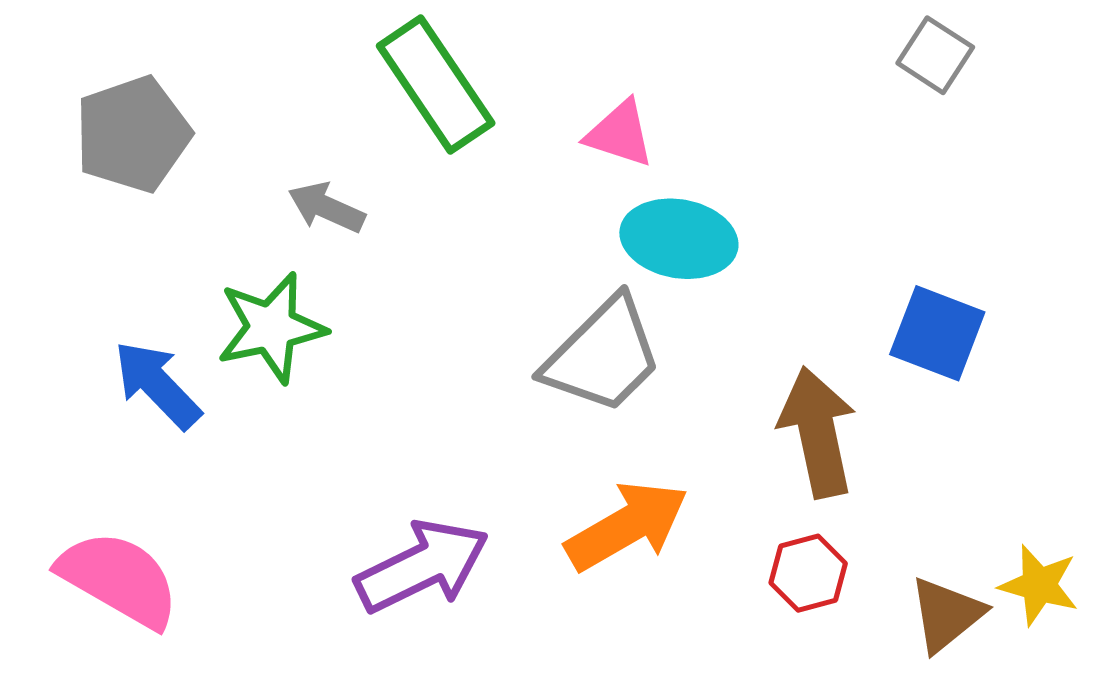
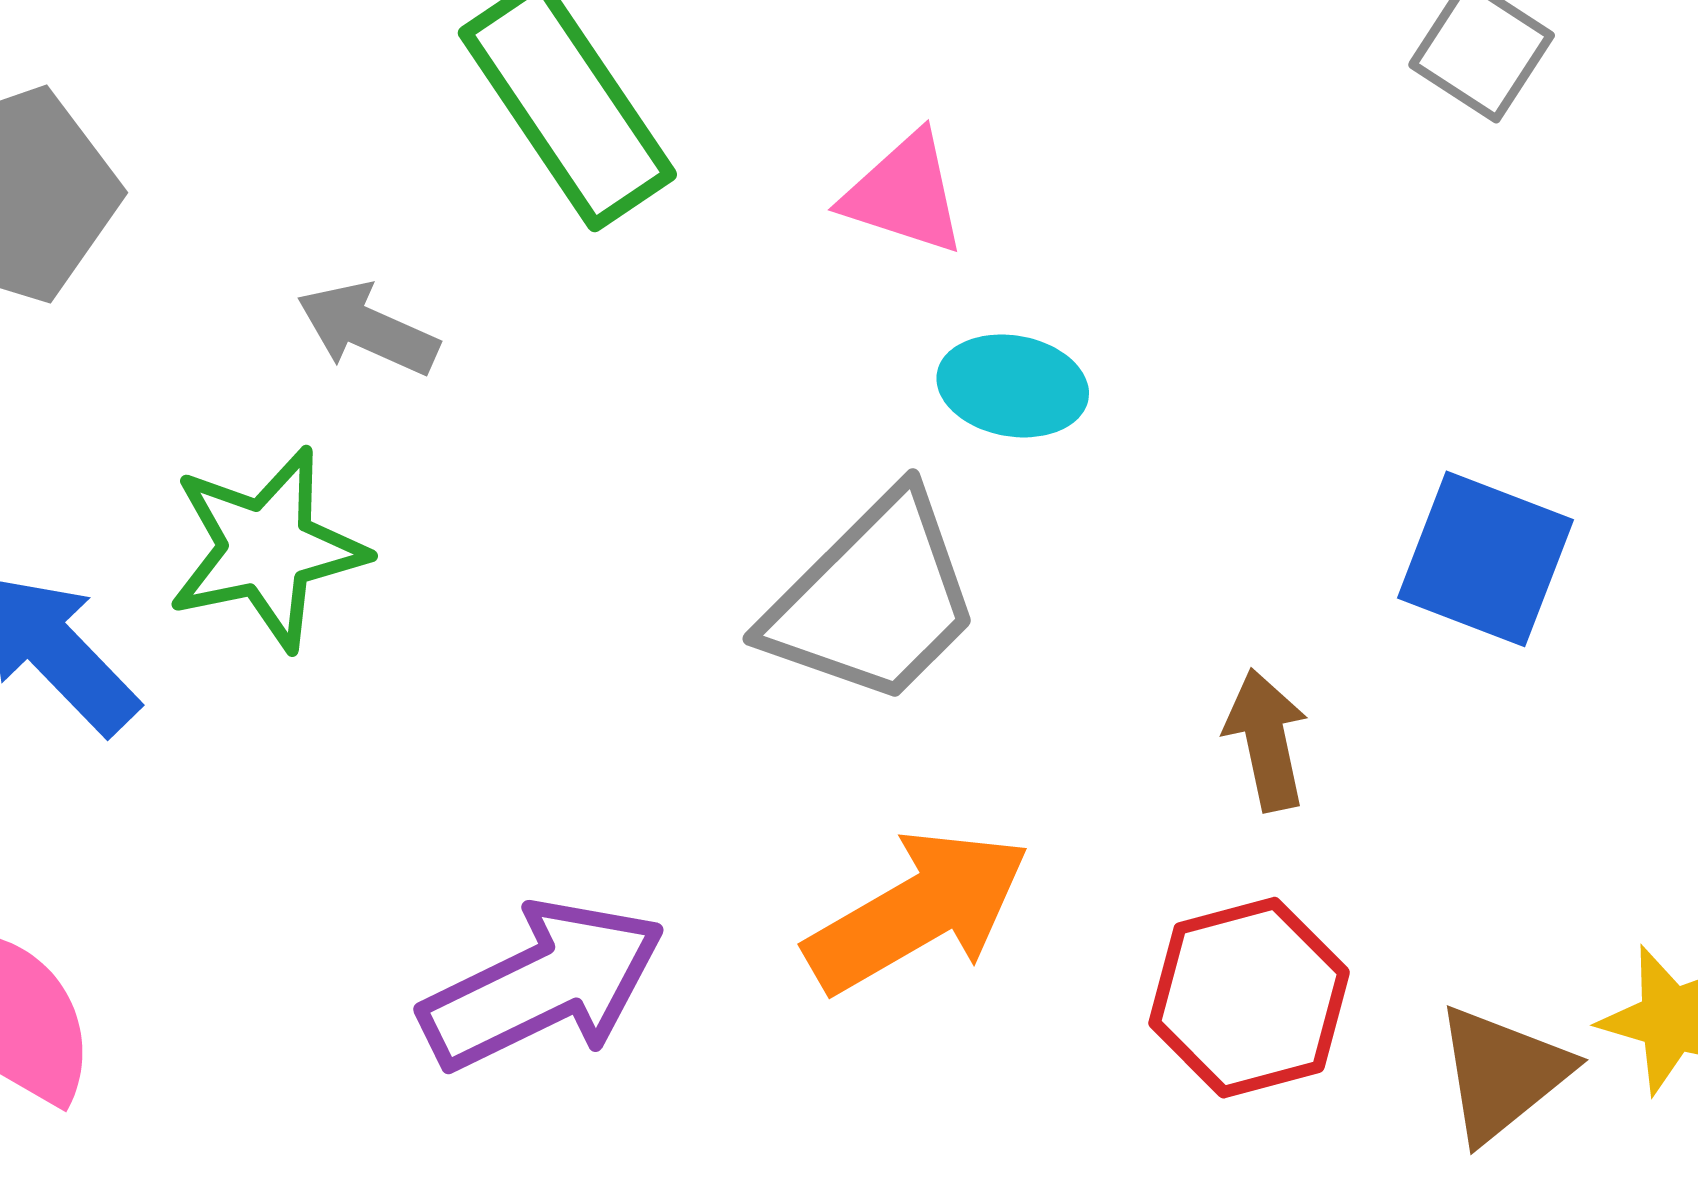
cyan ellipse: (679, 239) -> (1013, 386), size x0.7
brown arrow: (818, 432) -> (1266, 740), size x0.6
red hexagon: (808, 573) -> (1249, 998), size x1.4

